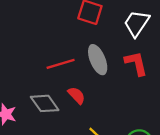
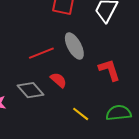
red L-shape: (136, 63) -> (109, 70), moved

